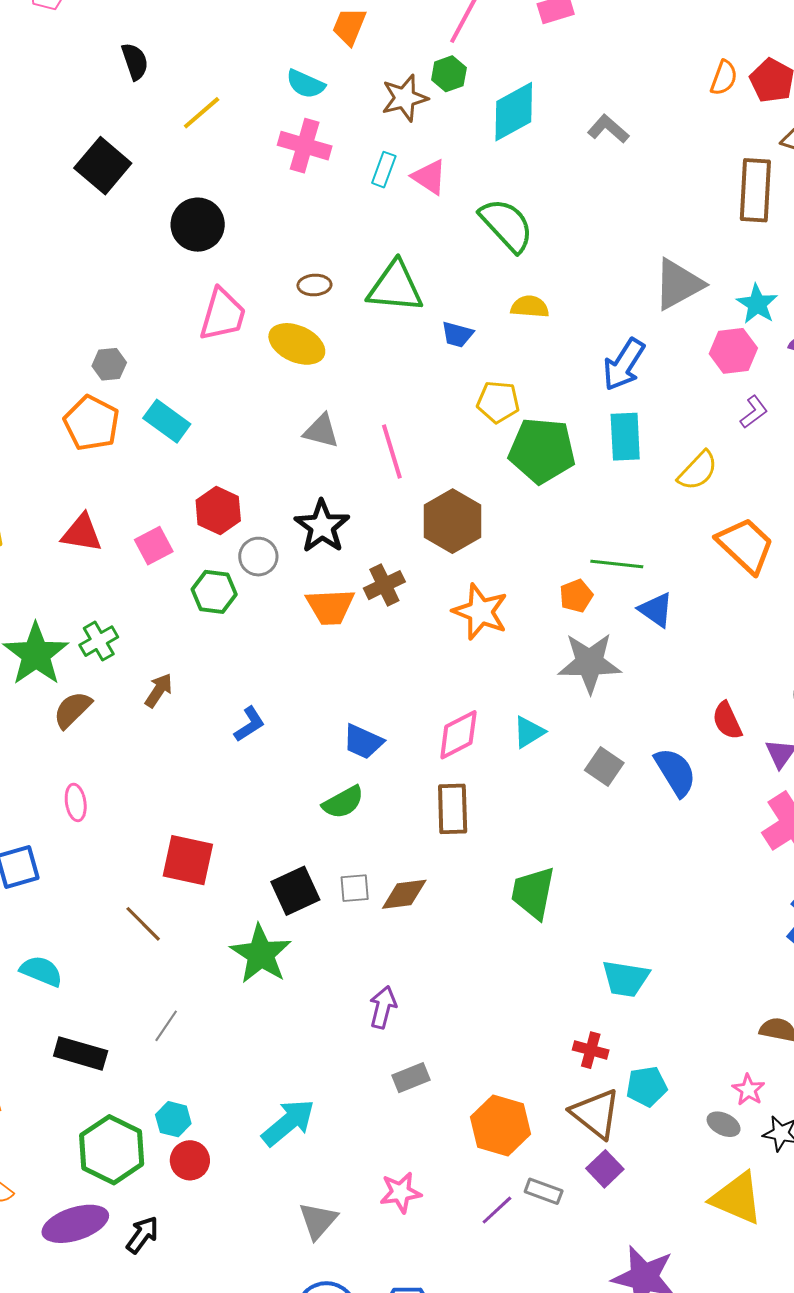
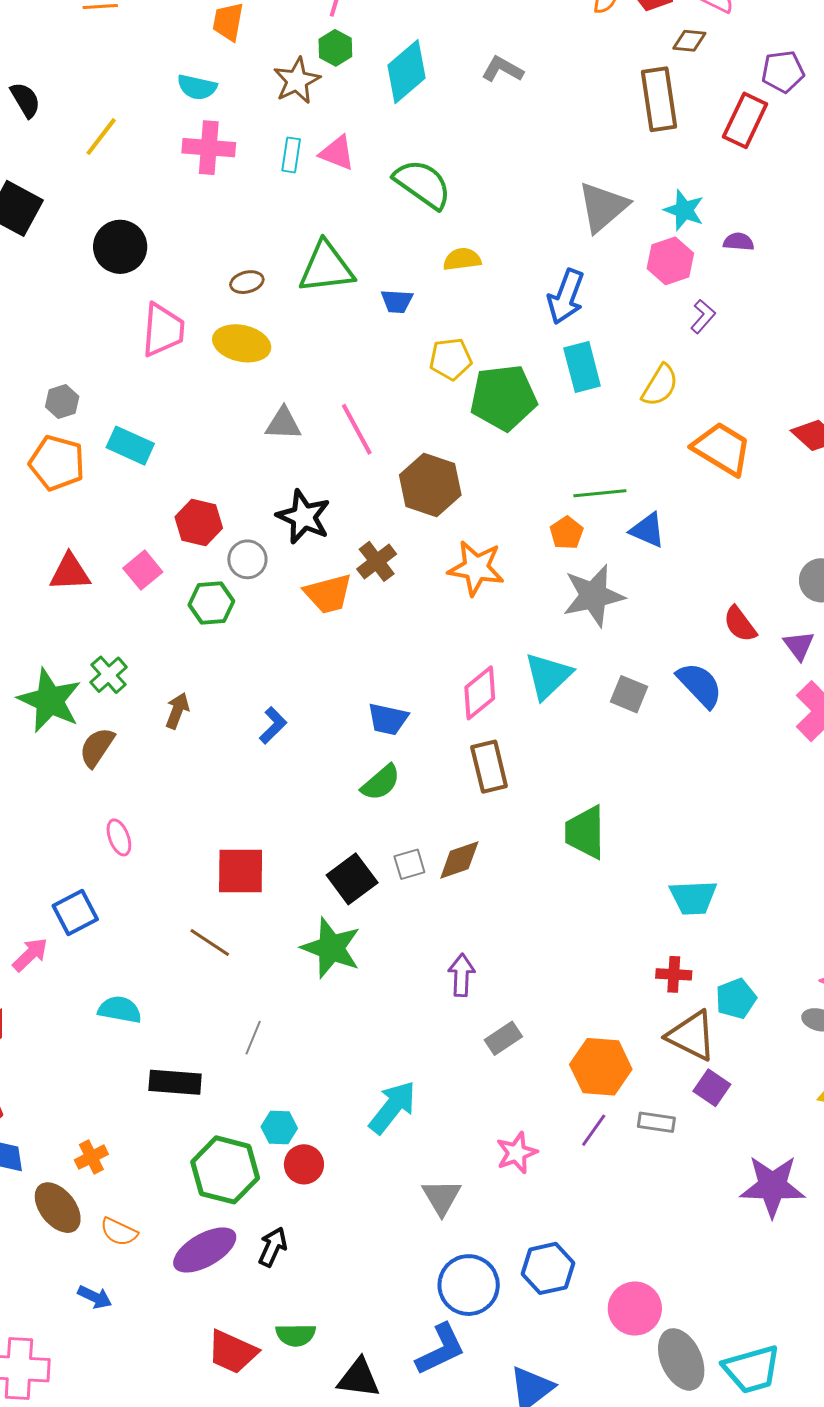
cyan triangle: (529, 732) -> (548, 676), size x1.5
purple line: (497, 1210) -> (594, 1130), moved

